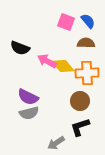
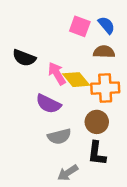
pink arrow: (47, 61) -> (57, 74), turned 30
purple semicircle: (28, 97) -> (48, 104), moved
gray semicircle: (29, 113) -> (59, 136), moved
black L-shape: (80, 127) -> (97, 153), turned -65

